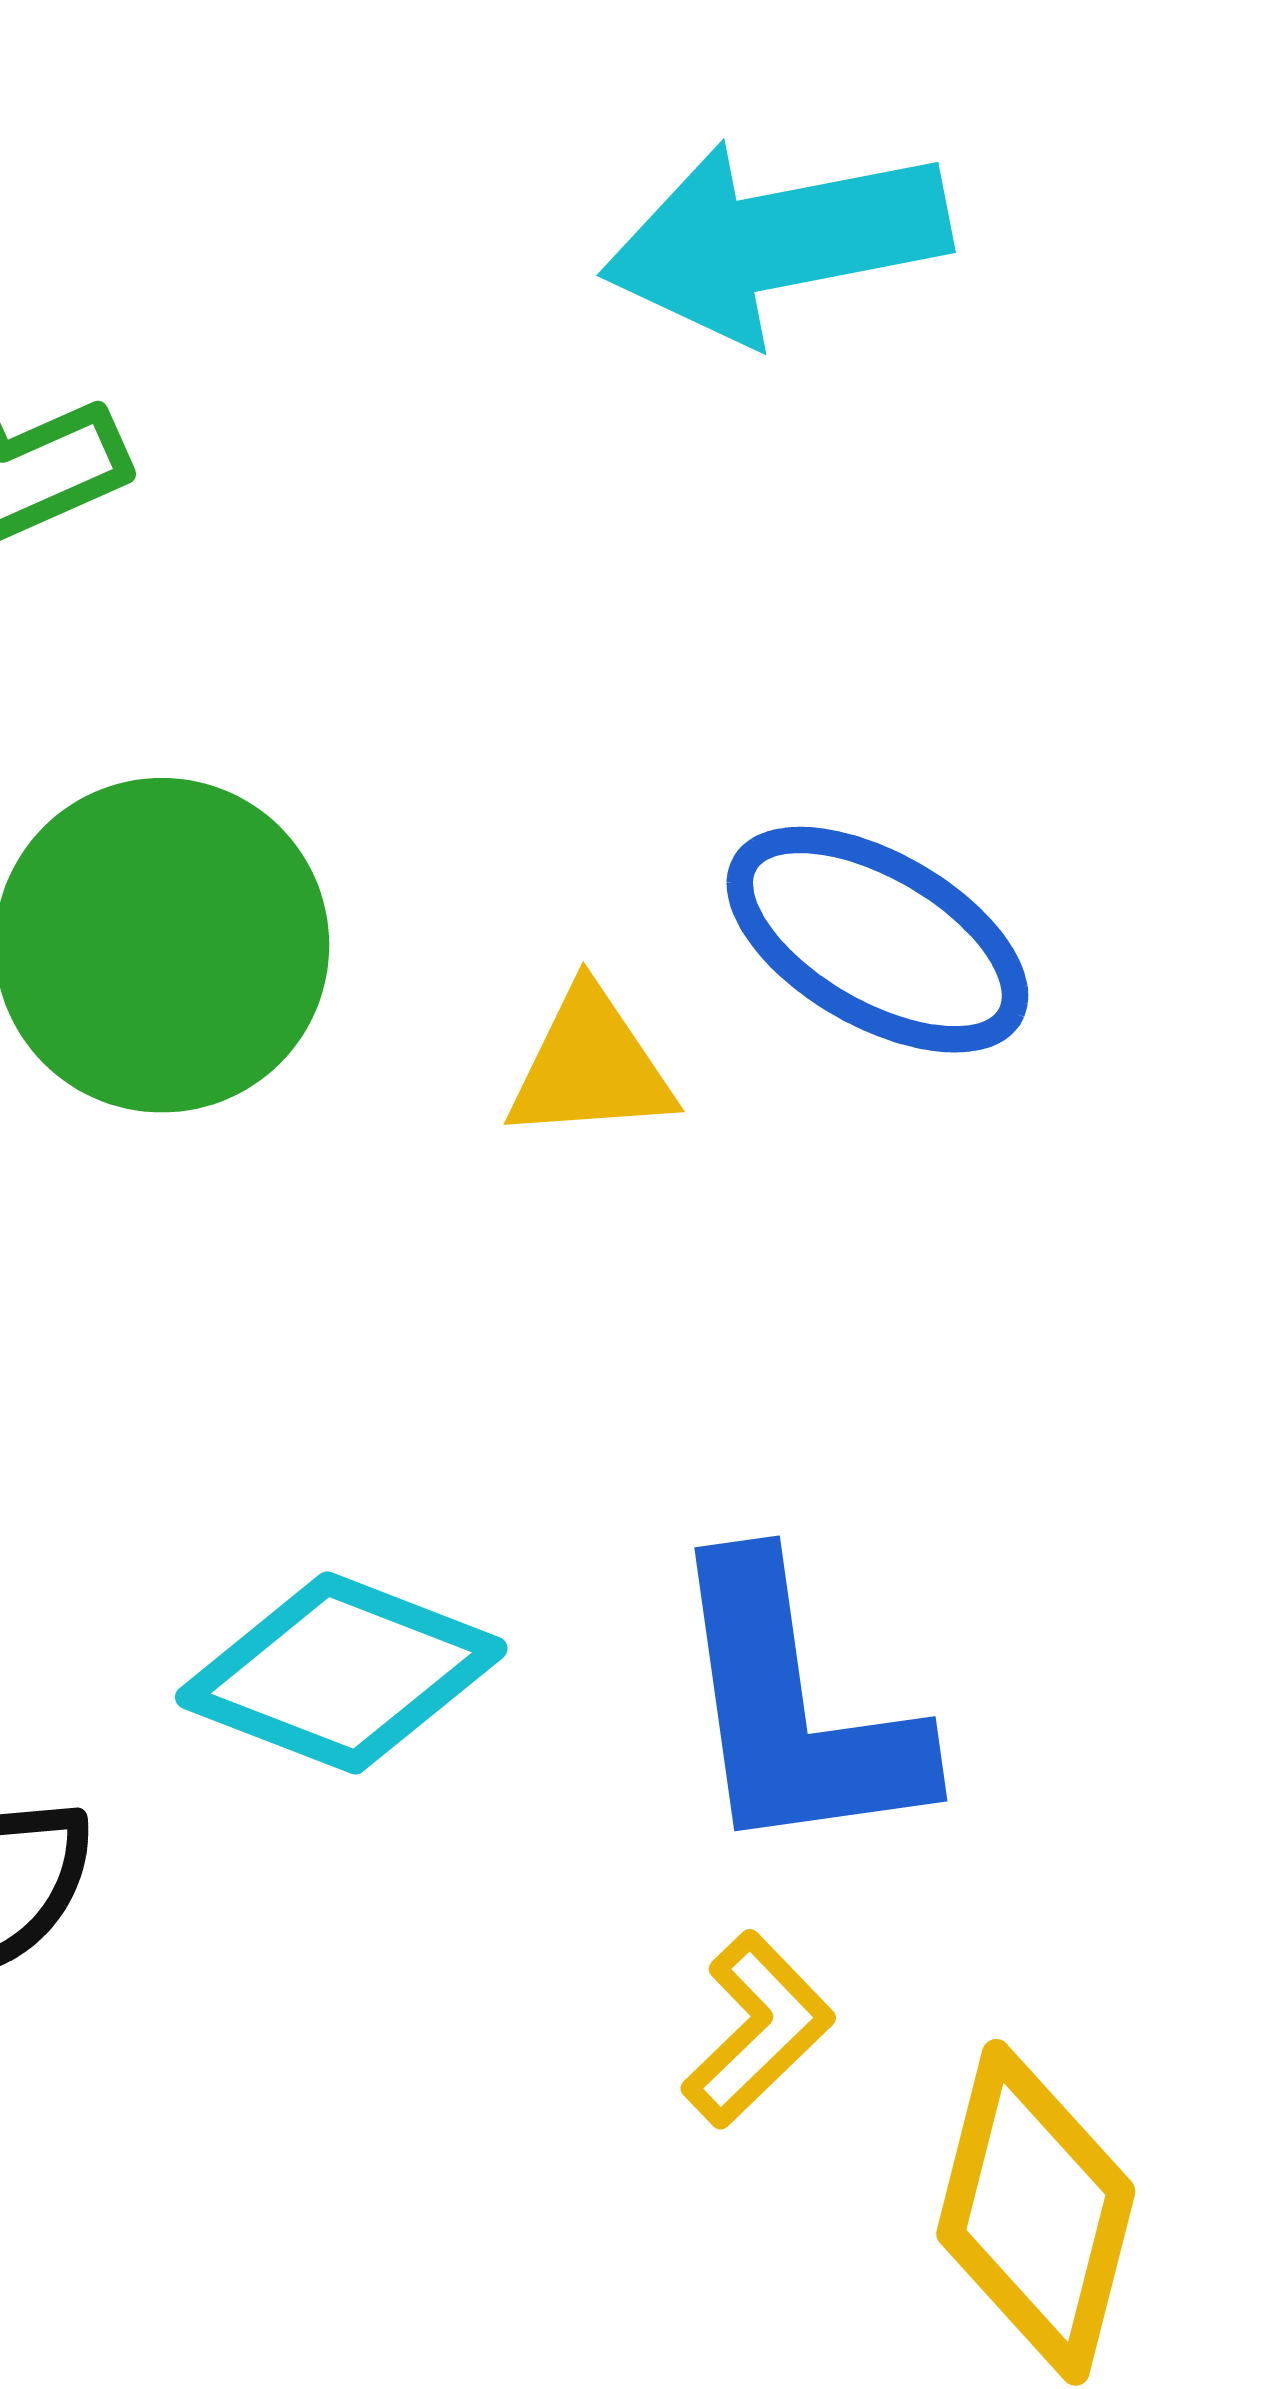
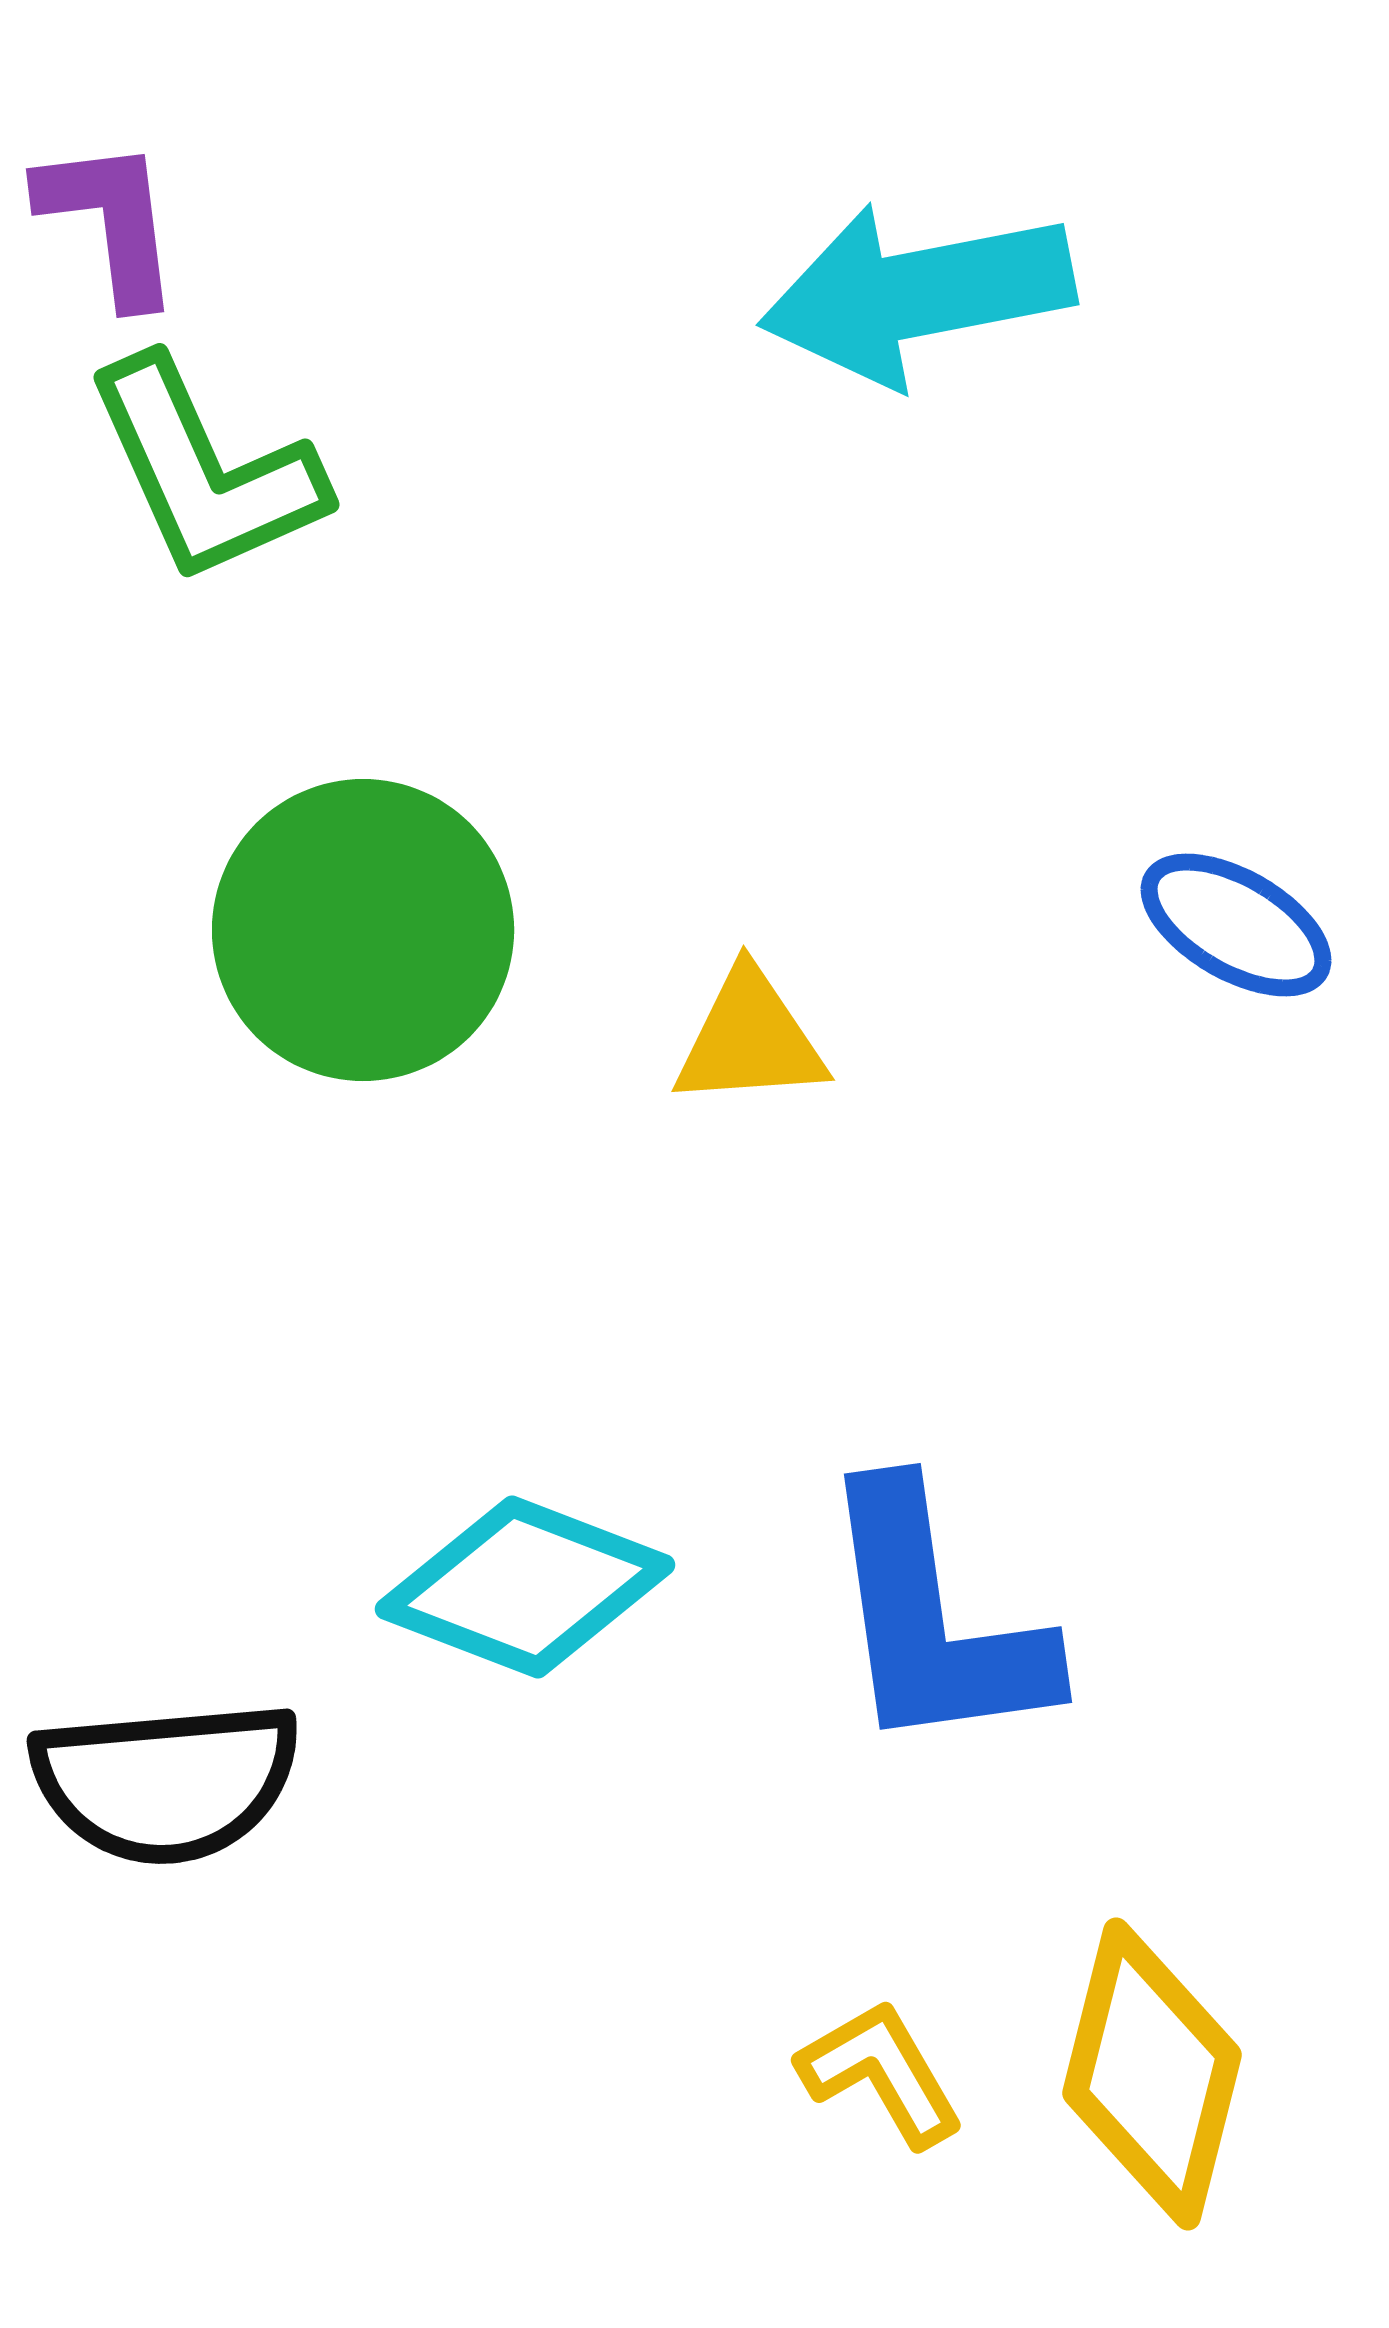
blue ellipse: (877, 940) -> (1236, 925), moved, size x0.7
yellow L-shape: (758, 2030) -> (881, 2073), moved, turned -76

